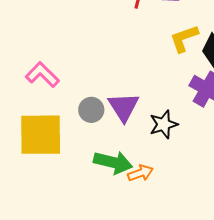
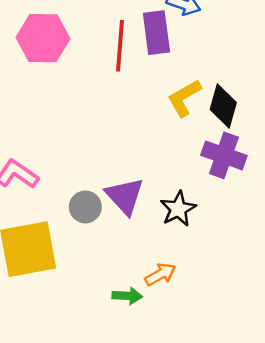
green arrow: (113, 162) -> (127, 296), moved, size x0.6

